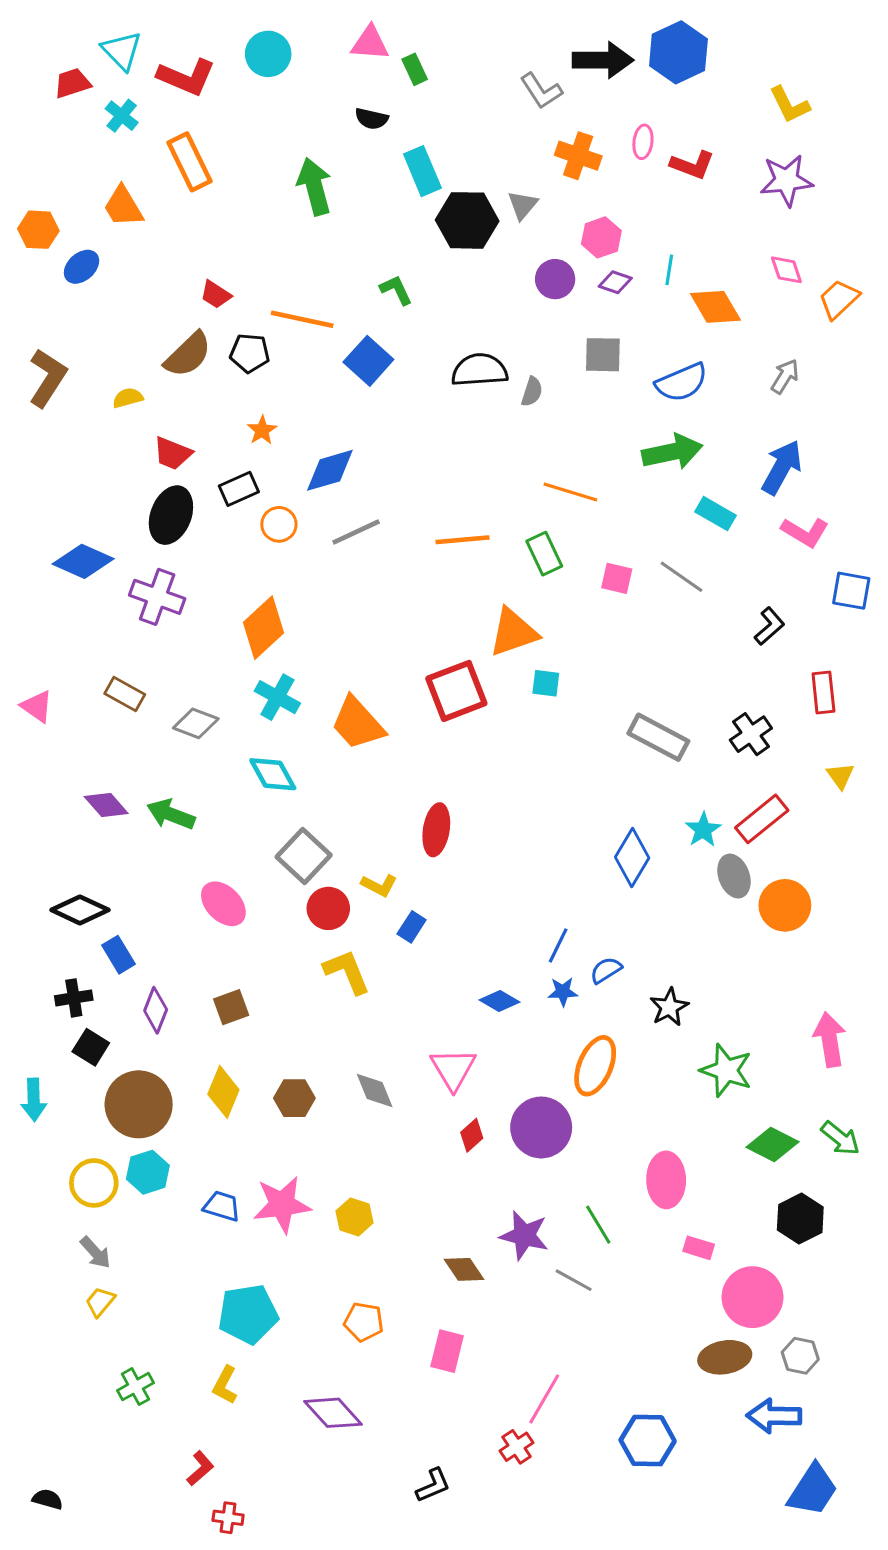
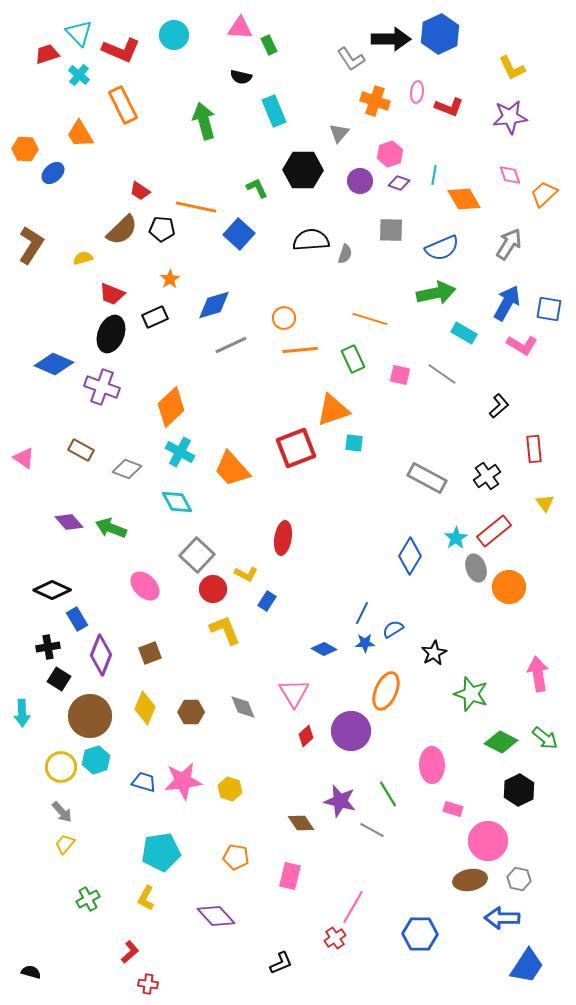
black hexagon: (467, 220) -> (303, 170), moved
gray arrow: (785, 376) -> (509, 244), size x1.4
orange circle: (279, 524) -> (284, 318), moved
blue square: (851, 591) -> (549, 309), moved
purple diamond: (156, 1010) -> (101, 655), size x1.4

